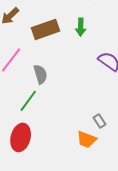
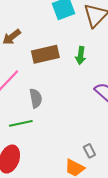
green line: (28, 101) -> (21, 123), turned 35

